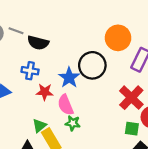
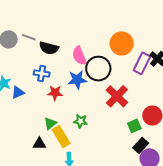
blue star: (69, 78) -> (77, 80), turned 30
red cross: (131, 98) -> (117, 96), moved
pink semicircle: (66, 105) -> (79, 56), moved
green square: (132, 129) -> (134, 126), turned -32

